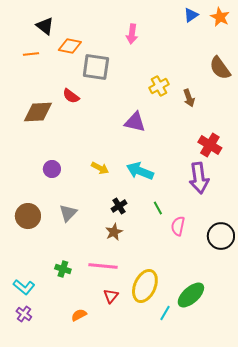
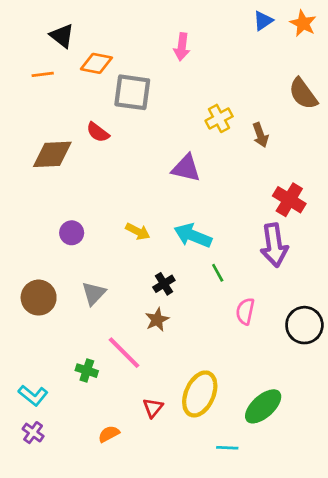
green line: (158, 208) -> (218, 273), moved
pink line: (103, 266) -> (124, 353), moved, turned 40
cyan line: (165, 313) -> (227, 448), moved, turned 63

